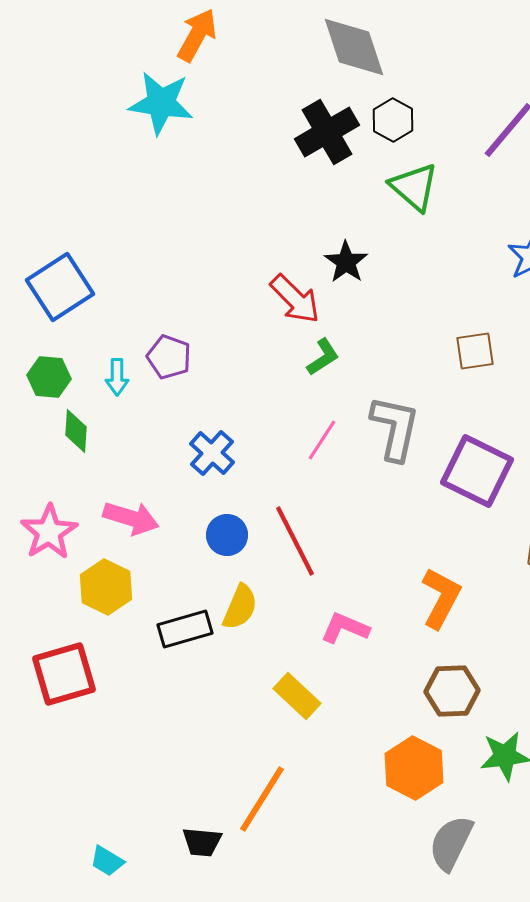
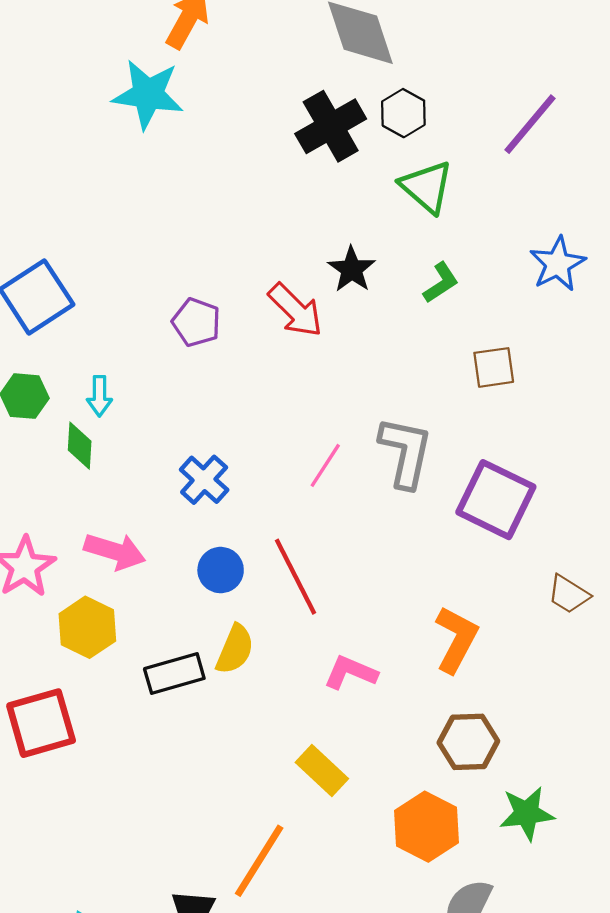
purple pentagon: (169, 357) -> (196, 322), moved
green L-shape: (323, 357) -> (441, 283), moved
green diamond: (76, 431) -> (80, 446), moved
yellow rectangle: (297, 696) -> (322, 770), moved

